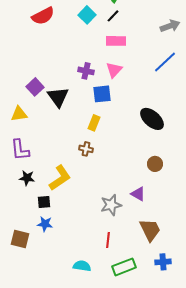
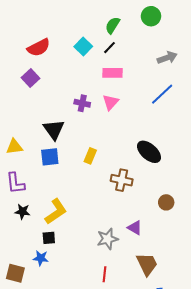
purple square: (35, 87) -> (31, 78), moved
blue square: (102, 94) -> (50, 157), moved
brown cross: (86, 149) -> (122, 180), moved, size x1.5
brown circle: (155, 164) -> (166, 202), moved
black square: (44, 202) -> (49, 238), moved

